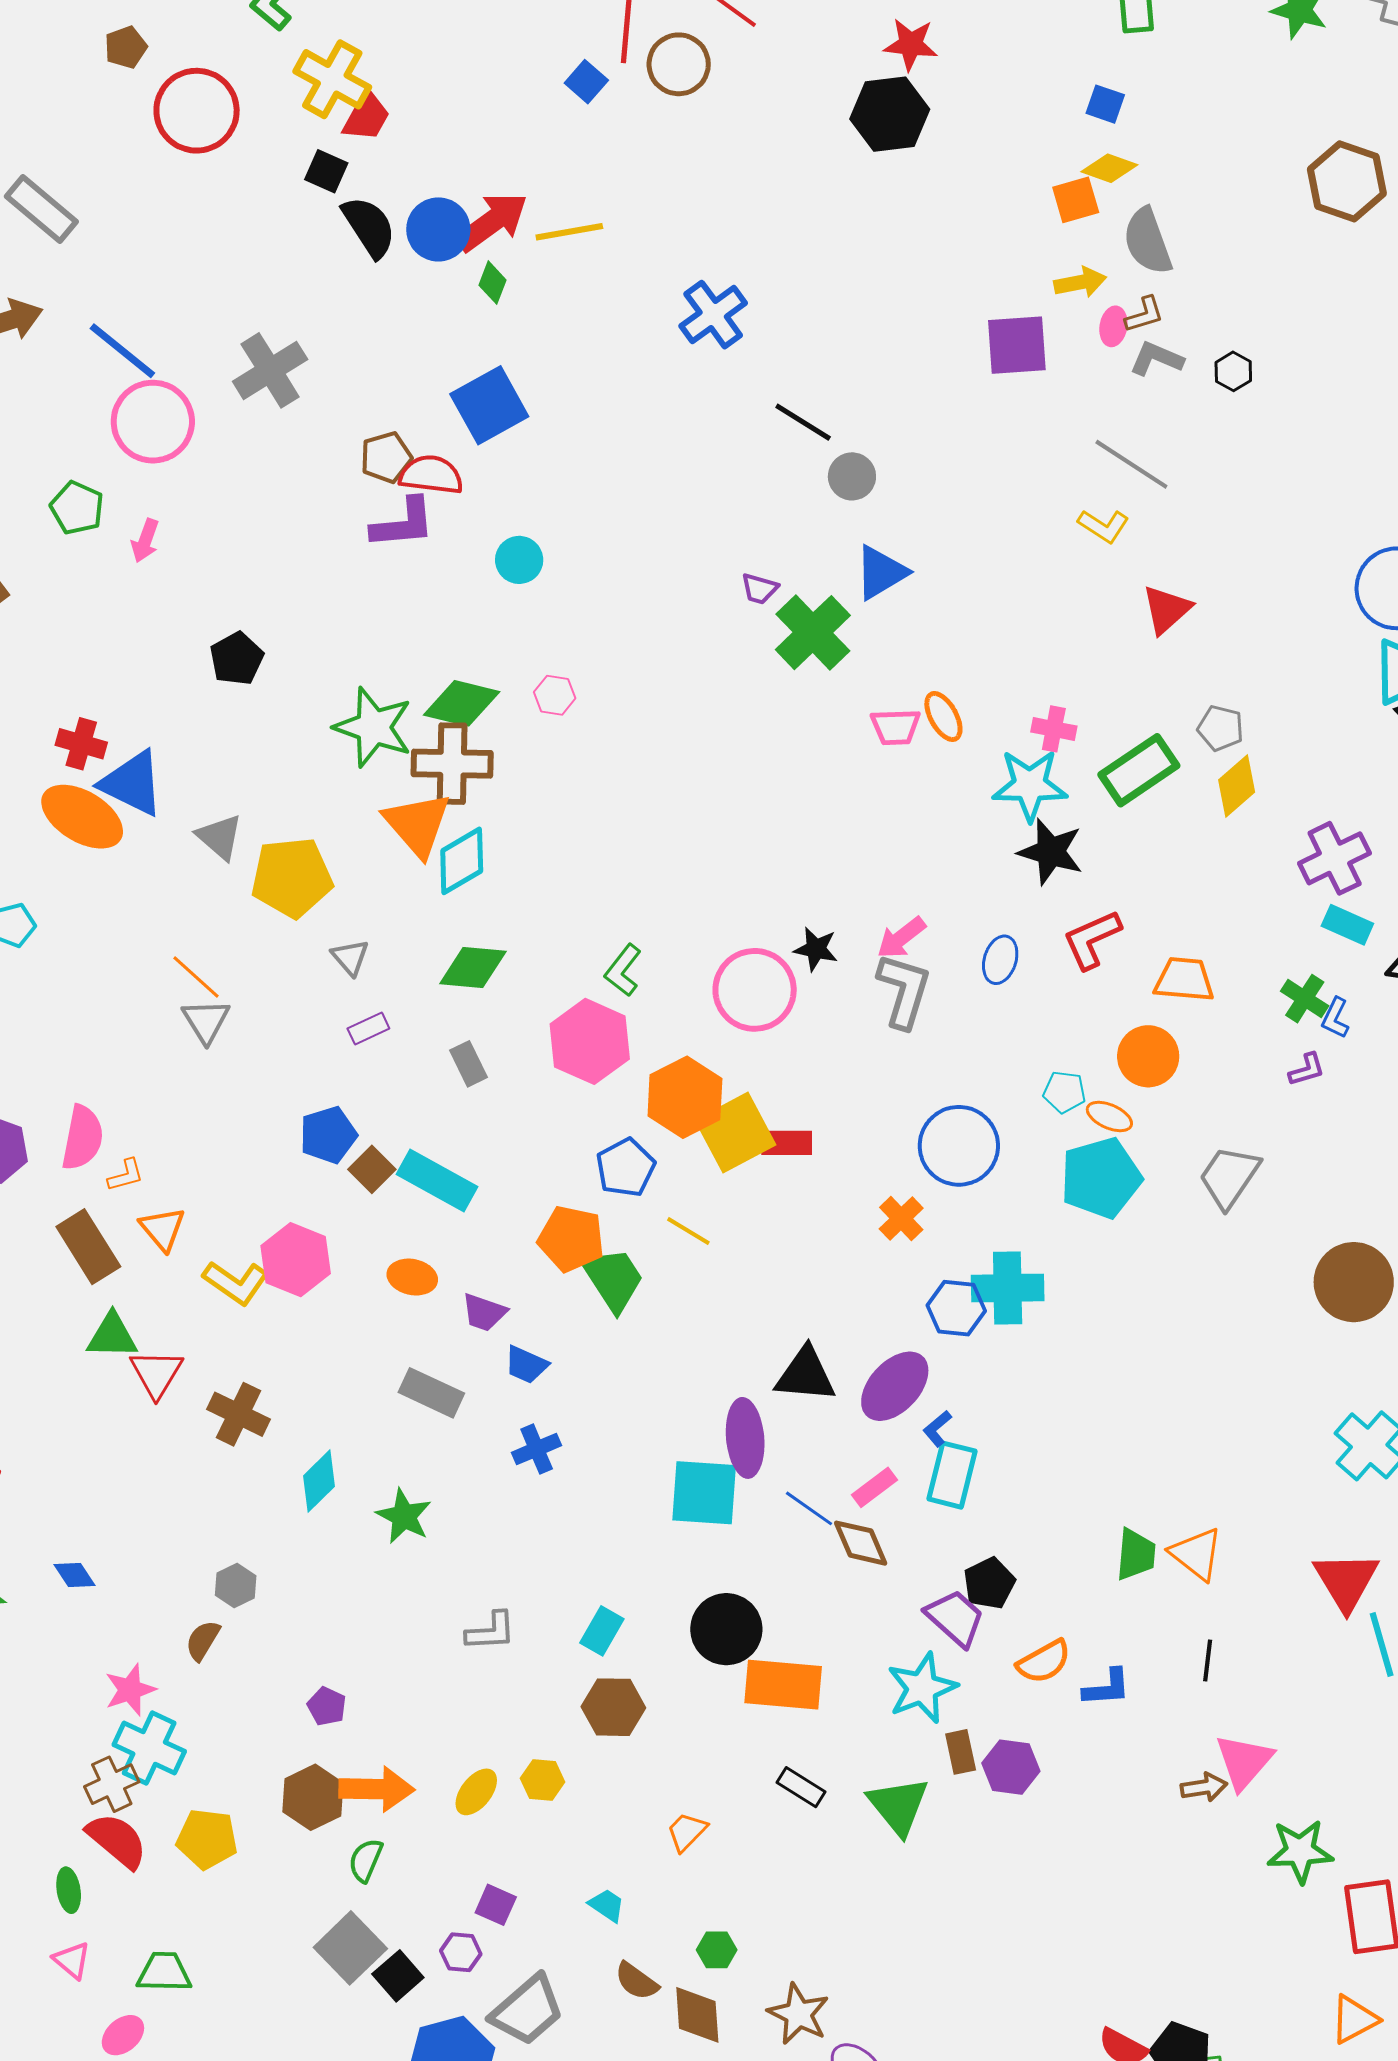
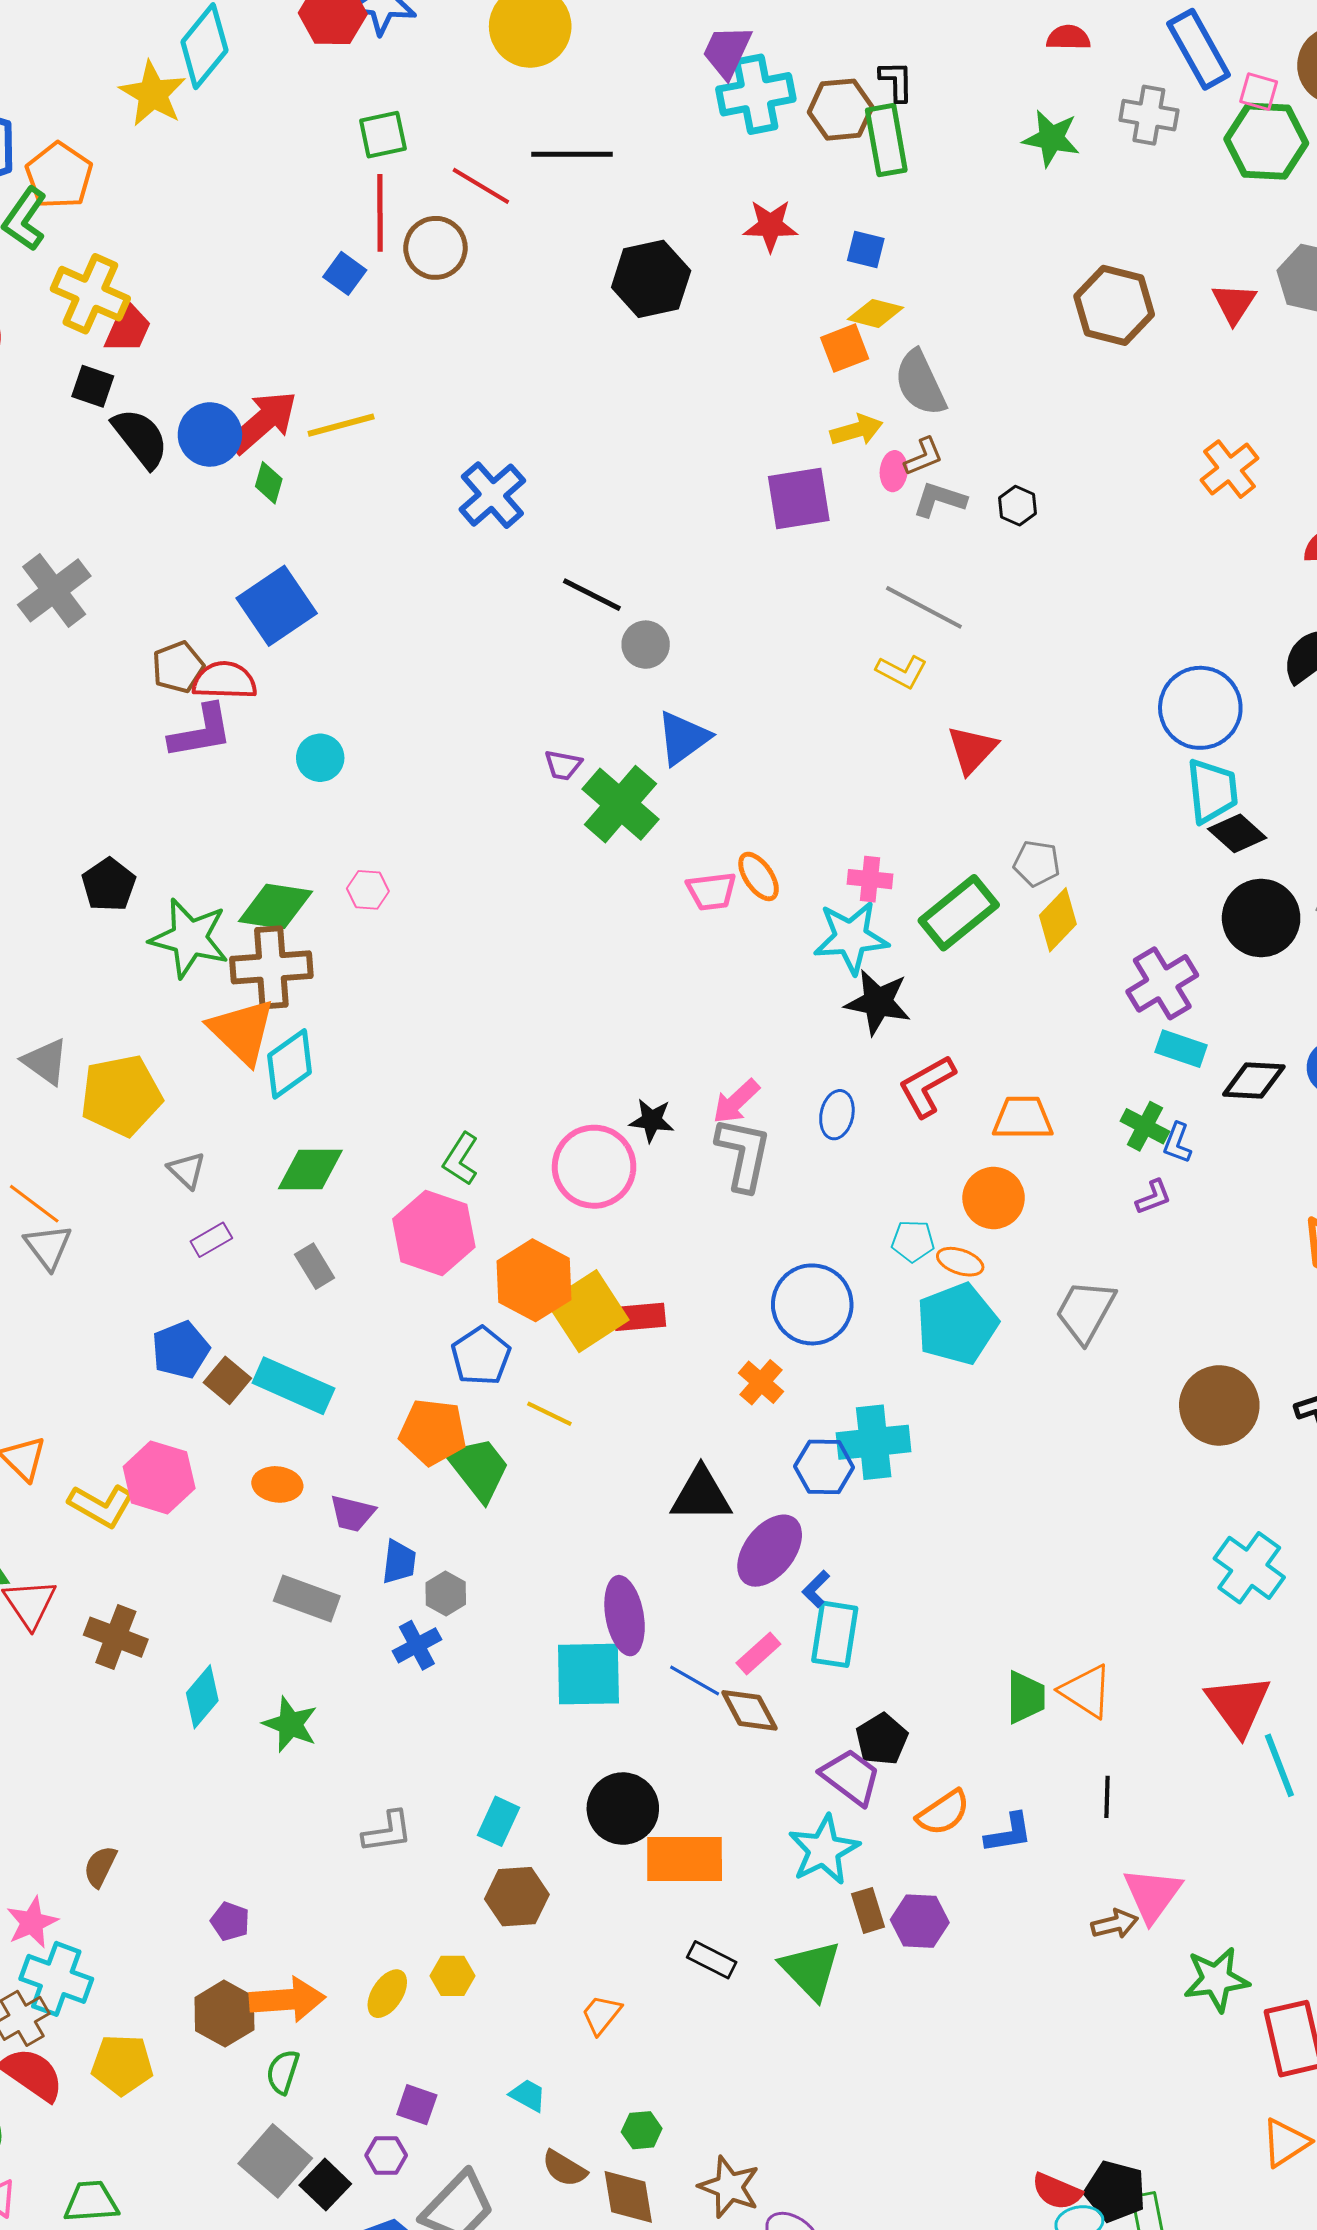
red star: (911, 44) -> (770, 226), moved
black pentagon: (237, 659) -> (109, 885), moved
blue trapezoid: (526, 1365) -> (399, 1562), turned -102
black triangle: (806, 1375) -> (701, 1495), moved
gray hexagon: (236, 1585) -> (446, 1593), moved

